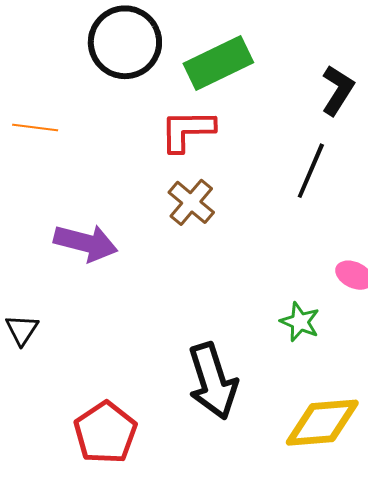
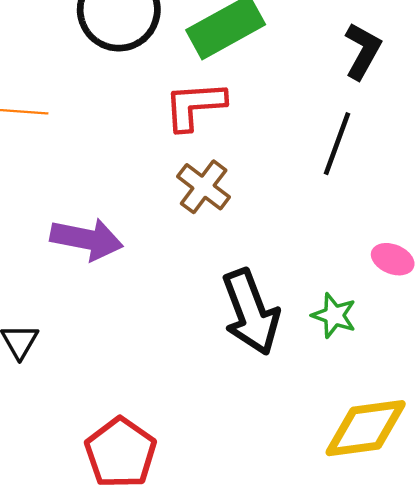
black arrow: (213, 381) -> (251, 312), moved

